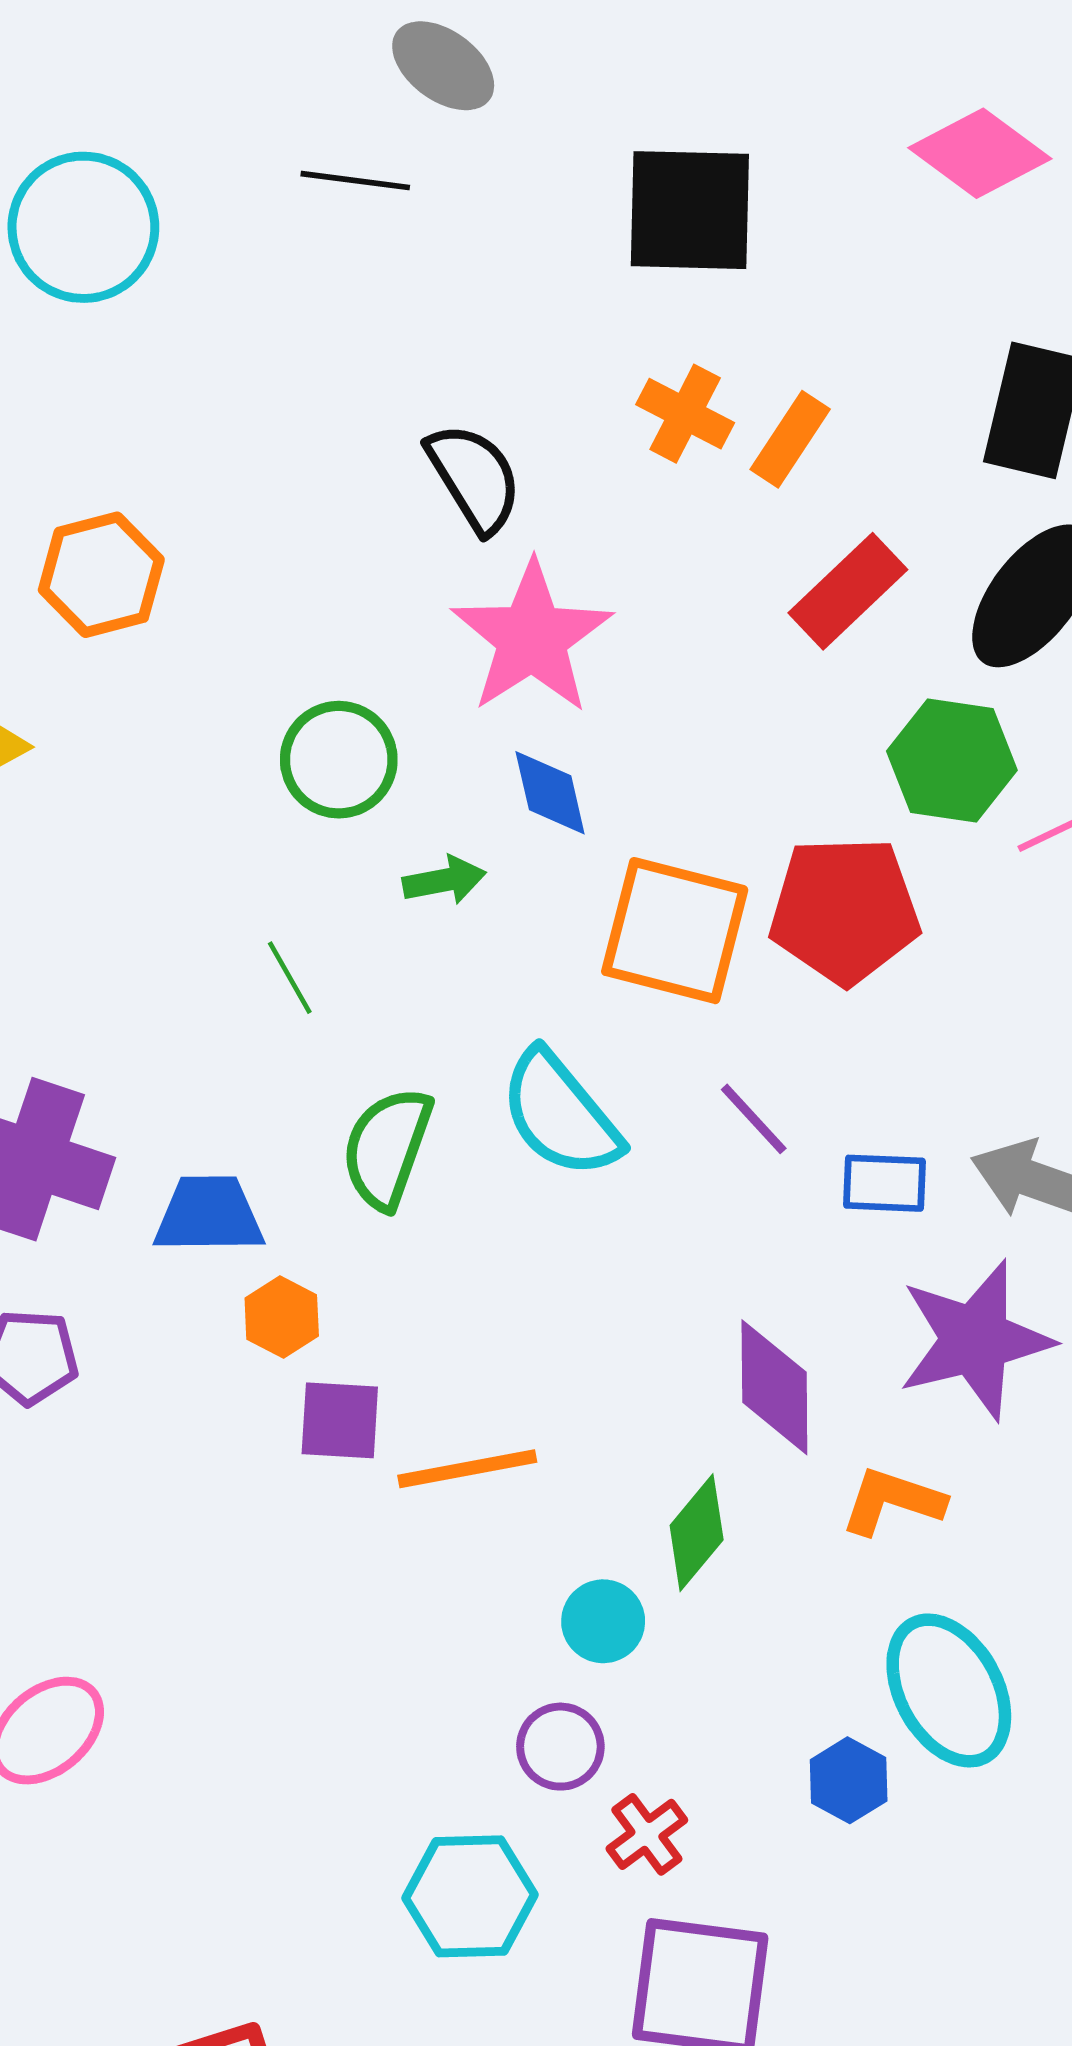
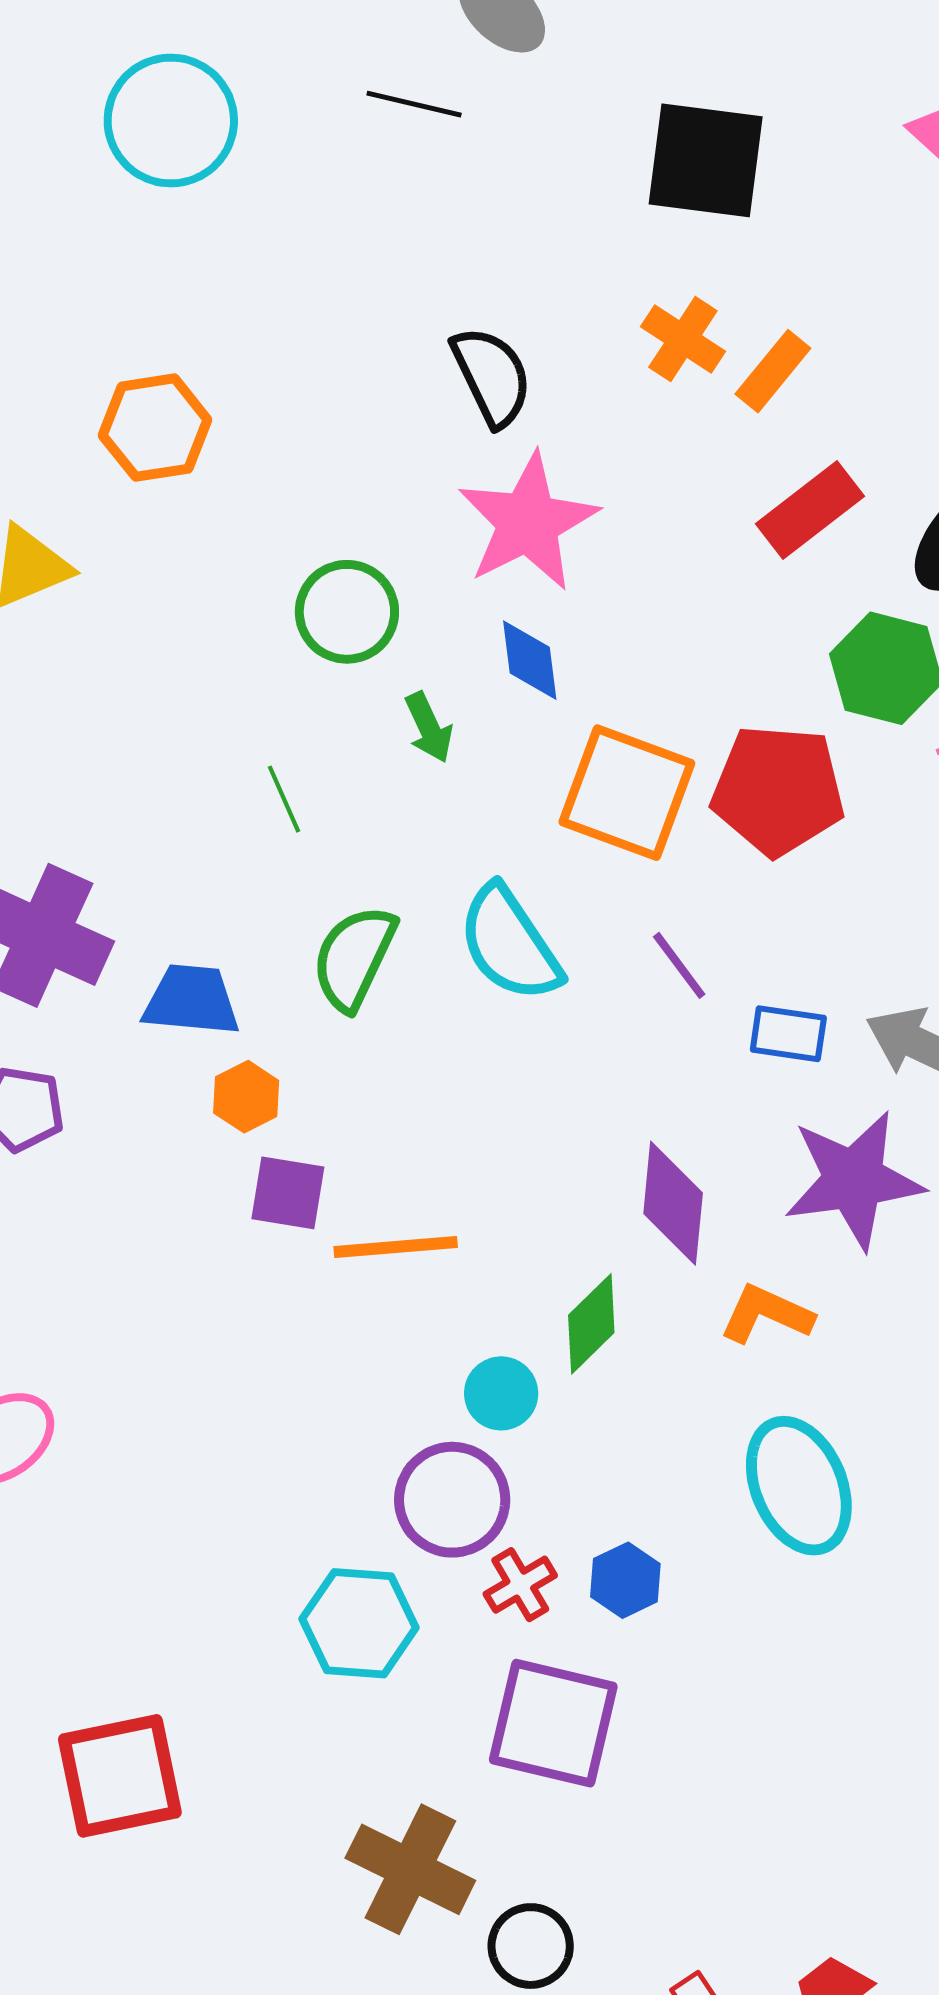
green arrow: (444, 880) -> (429, 727), turned 70
purple circle: (560, 1747) -> (452, 1500), size x1.5
blue hexagon: (849, 1780) -> (625, 1580), moved

